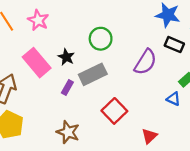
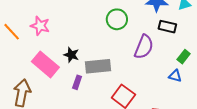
green circle: (101, 39) -> (117, 19), moved
gray rectangle: (93, 74) -> (98, 66), turned 30

